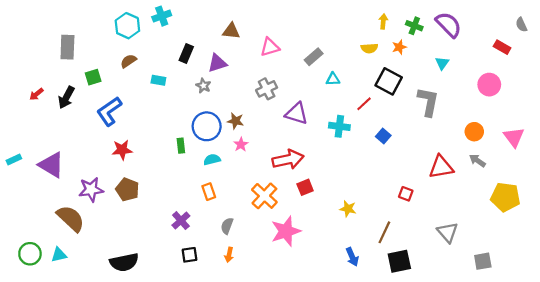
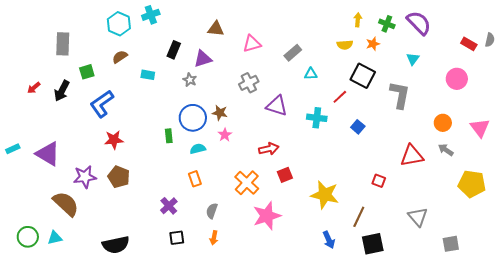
gray semicircle: (521, 25) -> (490, 40), moved, turned -144
red arrow: (288, 160) -> (269, 149), size x0.7
yellow star: (348, 209) -> (325, 195), size x1.8

